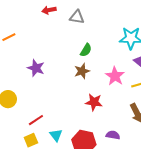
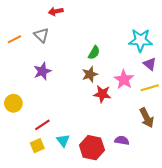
gray triangle: (77, 17) -> (41, 35), moved, turned 35
purple star: (36, 68) -> (42, 71), turned 30
red star: (94, 102) -> (102, 94), moved

